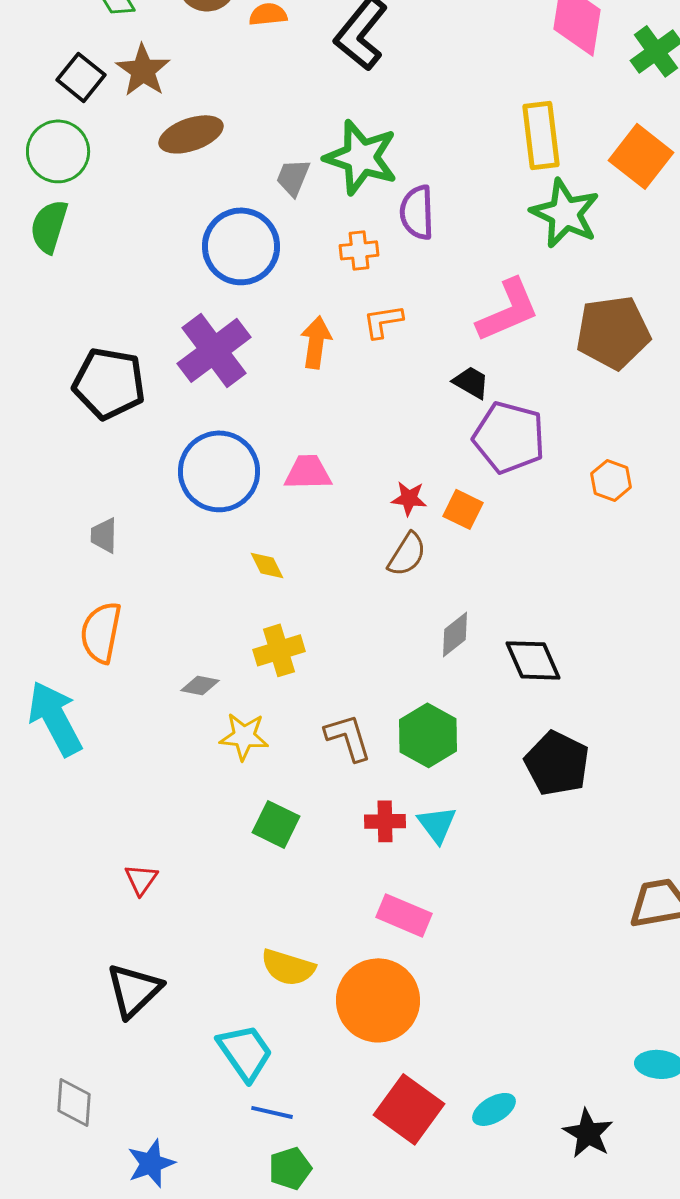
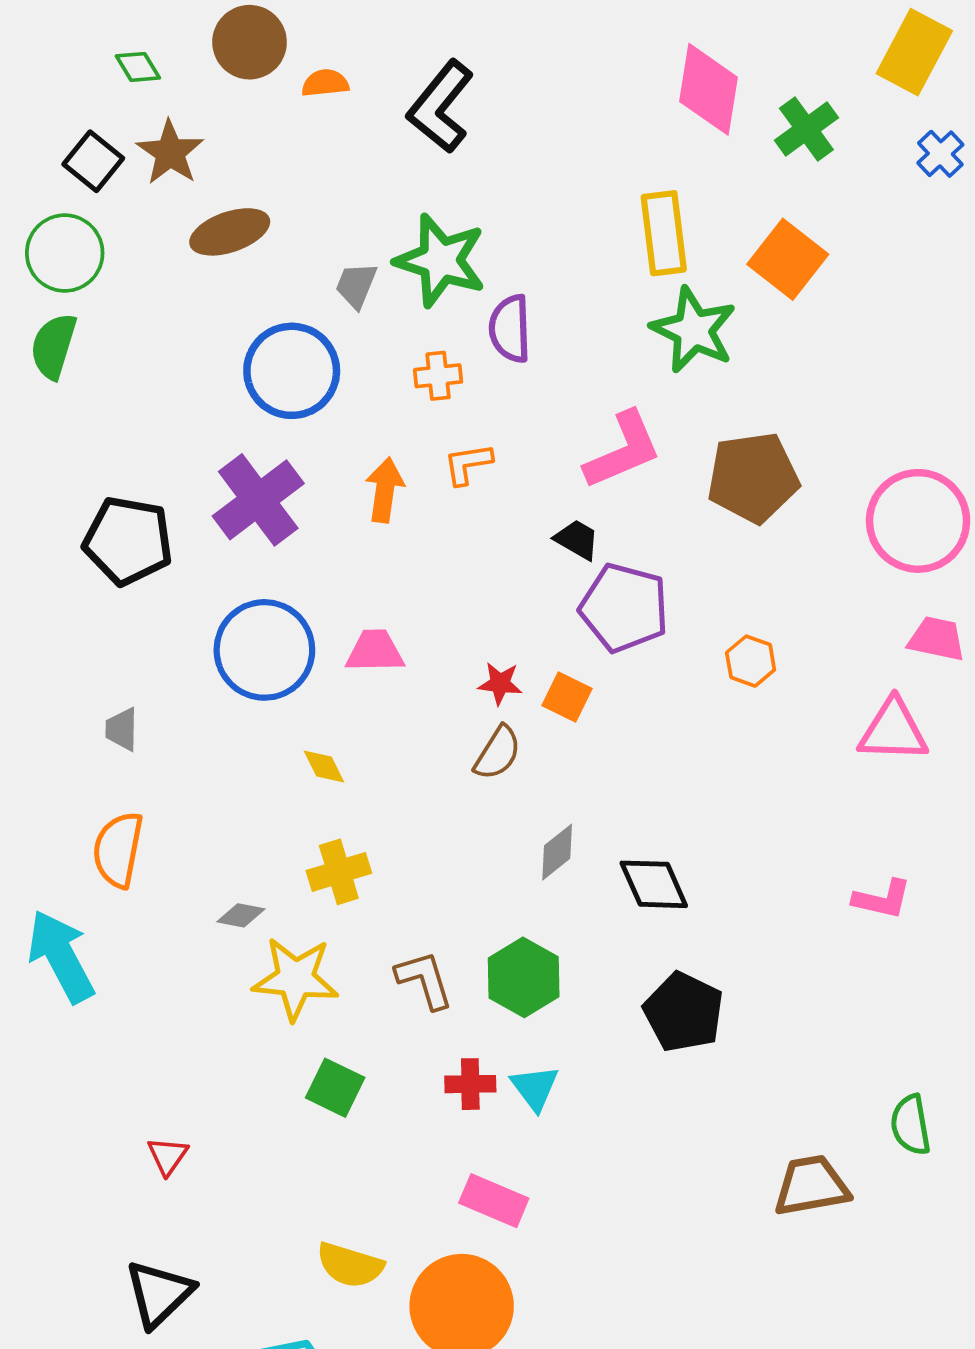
yellow star: (244, 736) -> (295, 979), size x1.4

